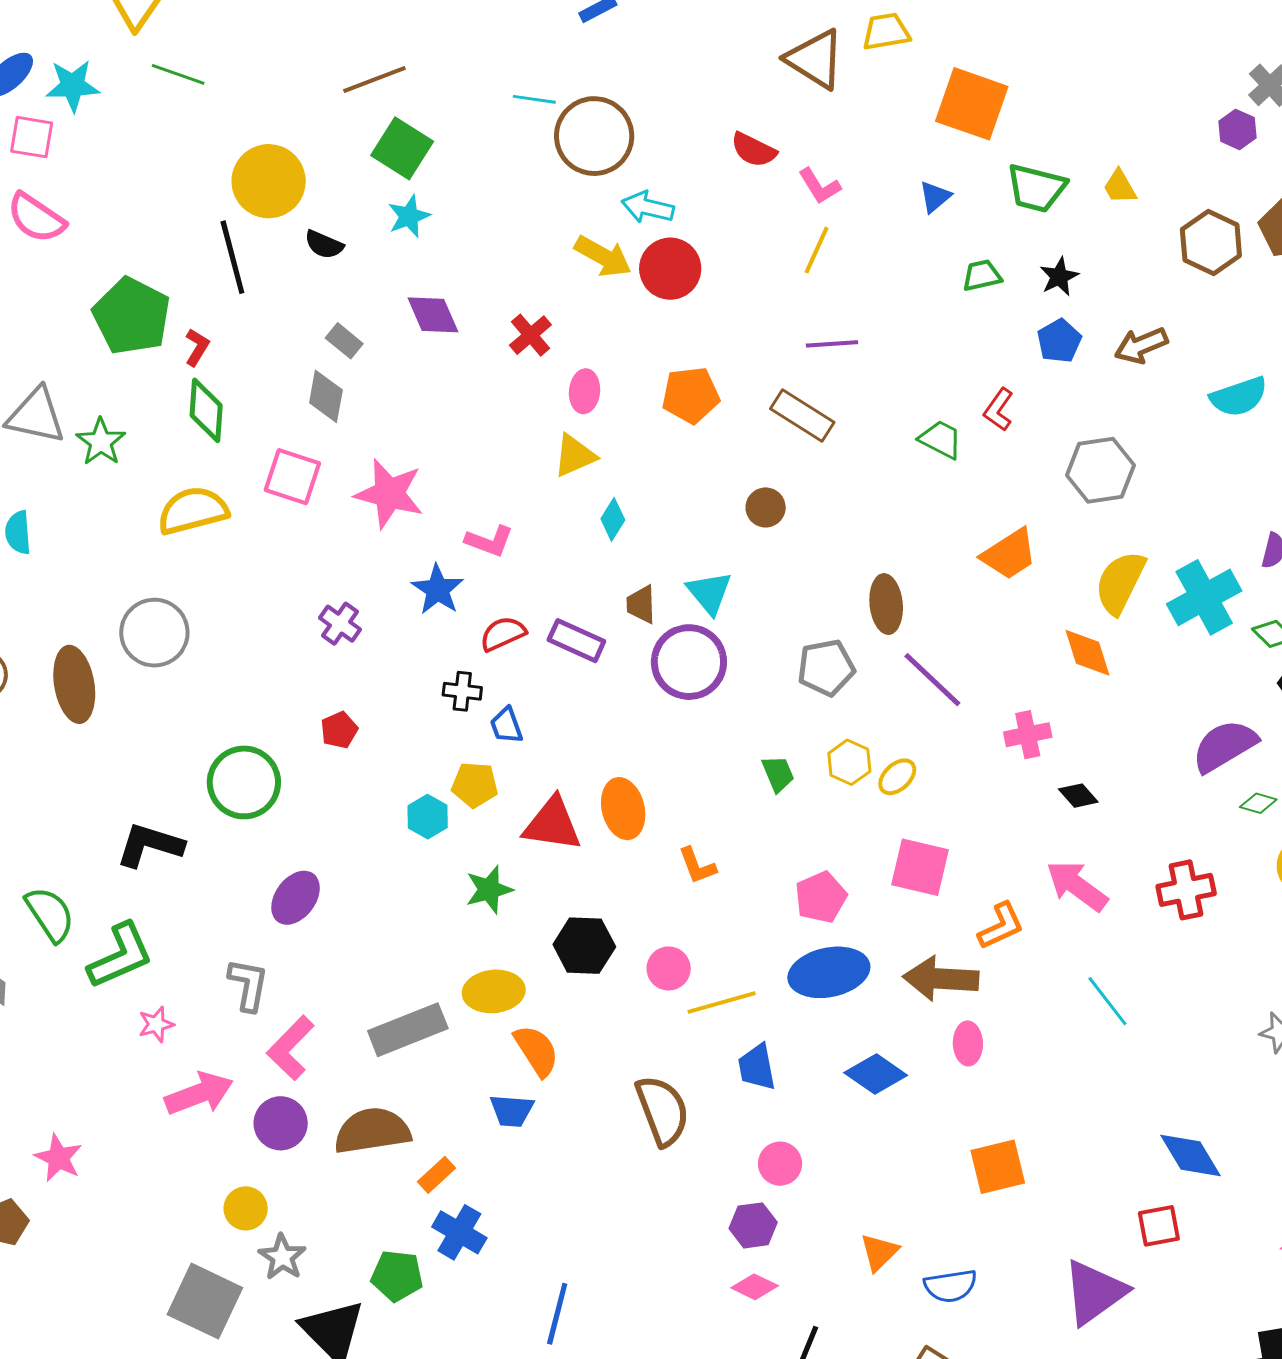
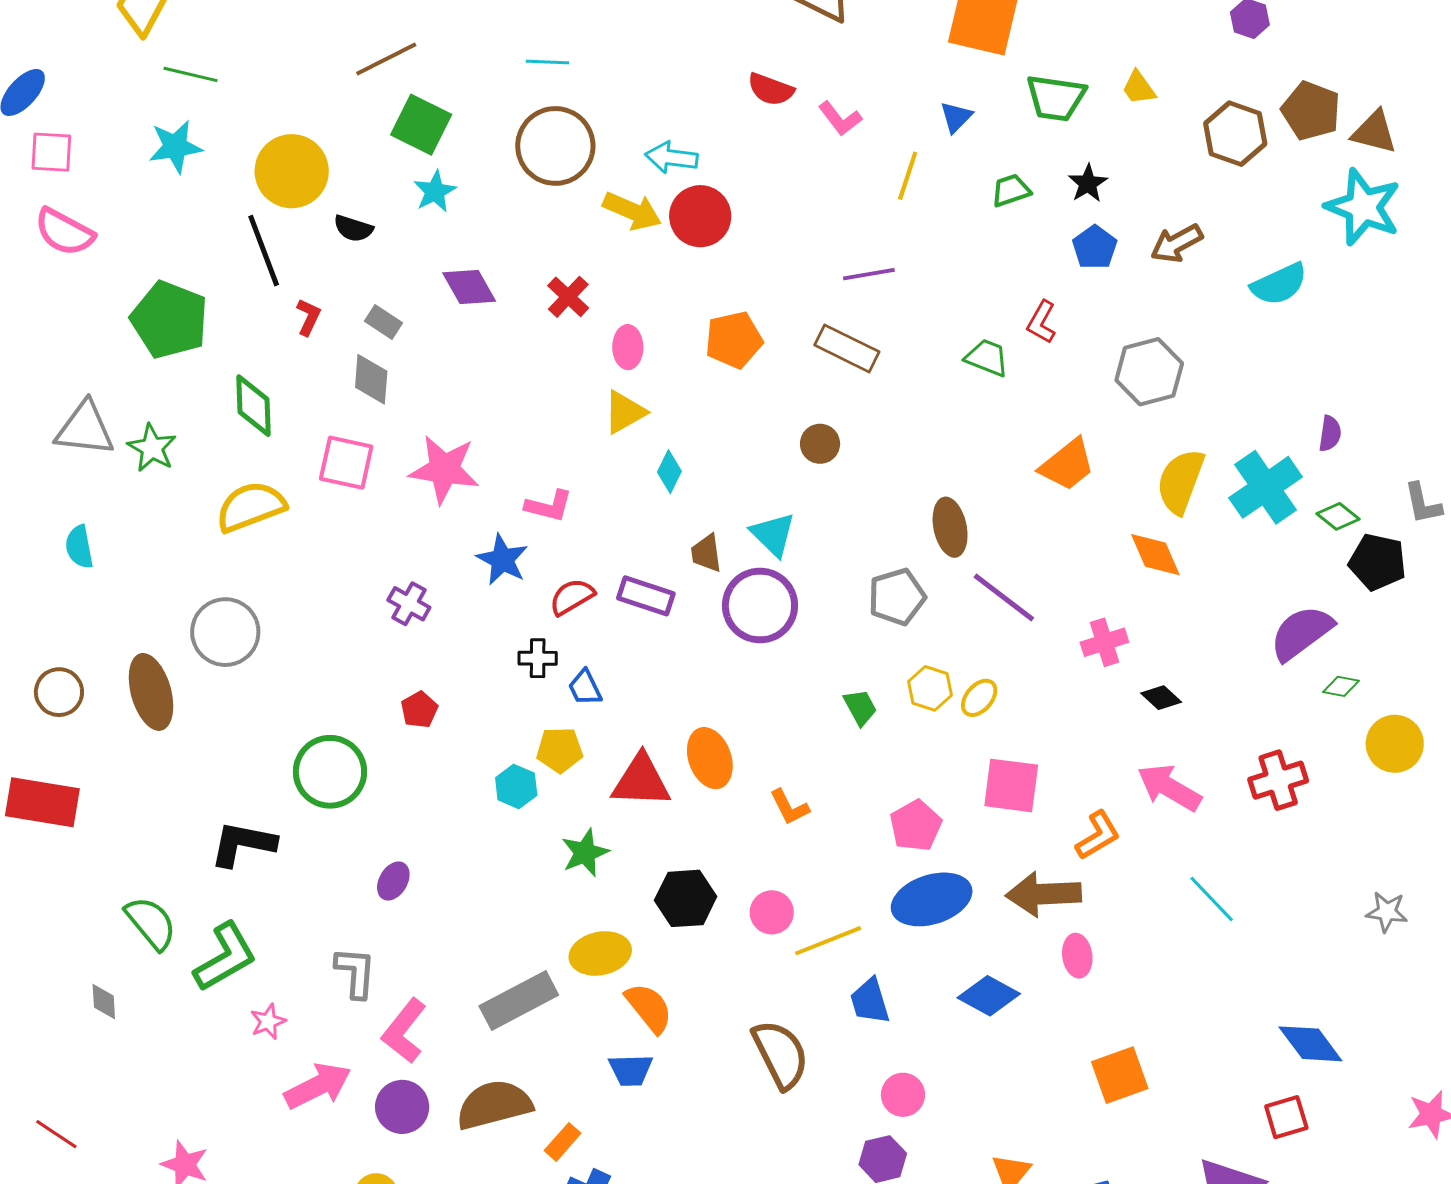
cyan star: (73, 86) -> (175, 147), moved
brown circle: (594, 136) -> (555, 146), moved
yellow line: (817, 250) -> (908, 176), moved
red L-shape: (197, 347) -> (308, 317), moved
purple ellipse: (296, 898) -> (393, 881), size x0.7

